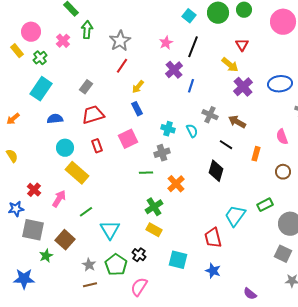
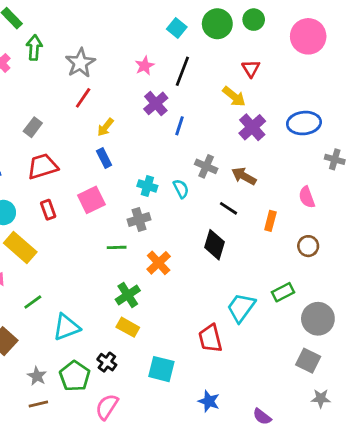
cyan triangle: (110, 230) -> (66, 327), turned 40
blue star: (213, 271) -> (209, 401), moved

